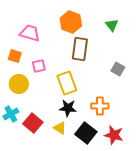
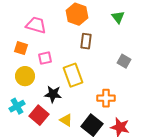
brown rectangle: (80, 49) -> (86, 41), size x0.7
black star: (68, 108) -> (53, 94), moved

